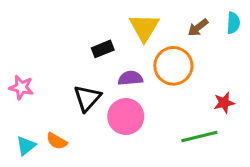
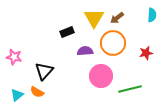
brown arrow: (198, 27) -> (117, 18), moved
black triangle: (87, 98) -> (44, 71), moved
red star: (224, 103) -> (146, 53), moved
pink circle: (126, 117) -> (101, 76), moved

